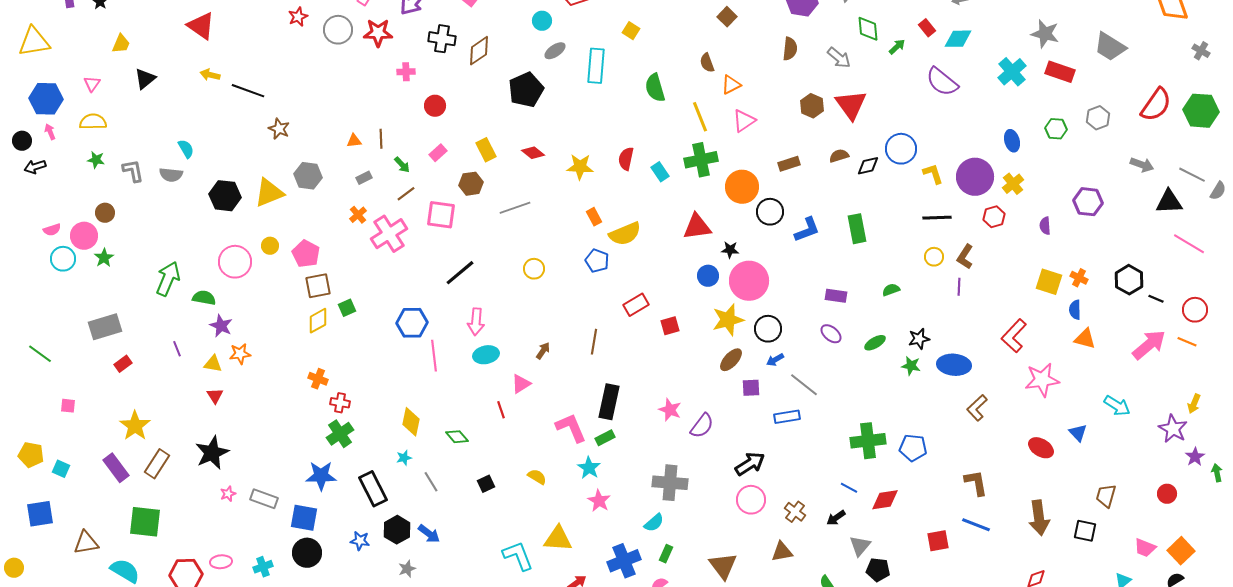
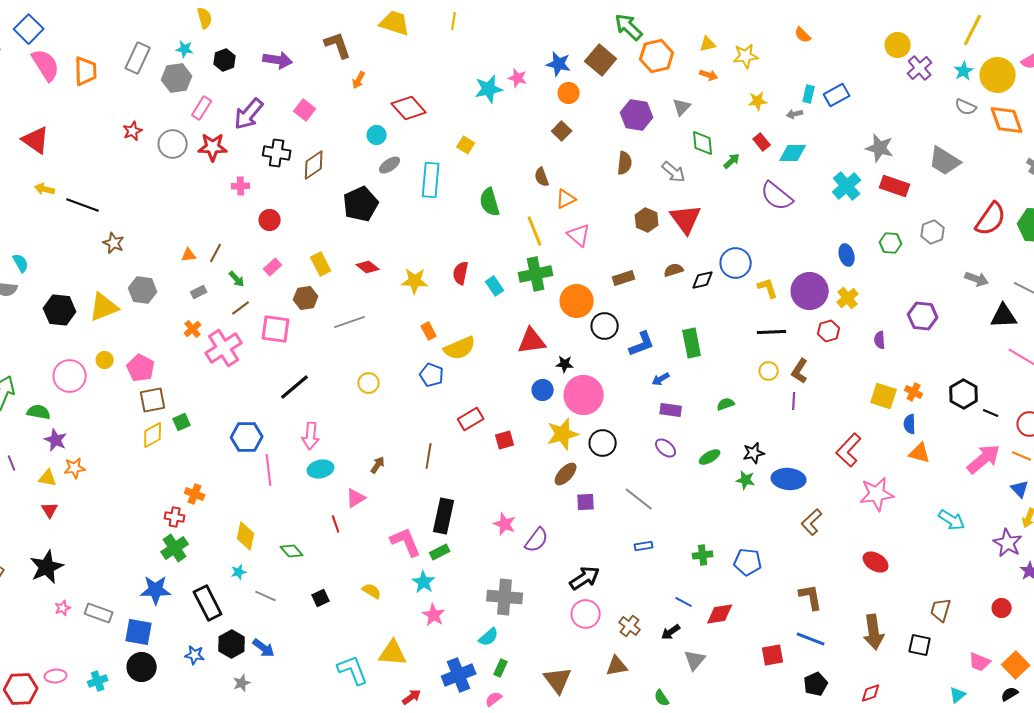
pink triangle: (744, 121) -> (579, 235), turned -45
brown line: (381, 139) -> (216, 253), turned 30
blue arrow: (775, 360) -> (661, 379), moved
orange cross: (318, 379) -> (195, 494), moved
blue rectangle: (787, 417) -> (644, 546), moved, size x0.7
blue triangle: (1078, 433) -> (1020, 489), moved
green cross: (868, 441) -> (703, 555), size x0.6
gray line: (431, 482) -> (266, 596), turned -35
black pentagon: (878, 570) -> (816, 684), moved, turned -30

